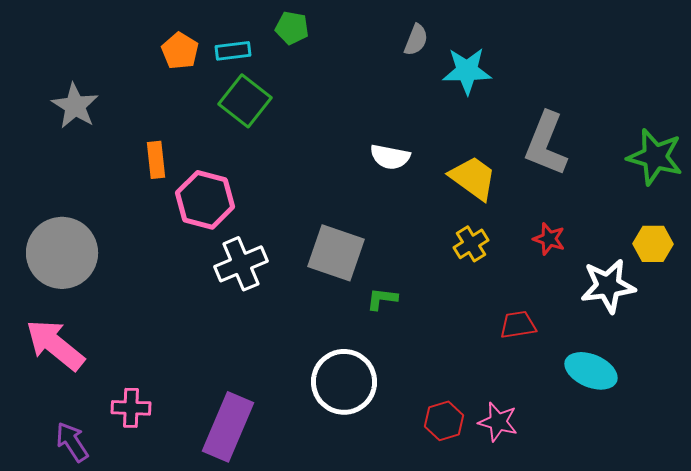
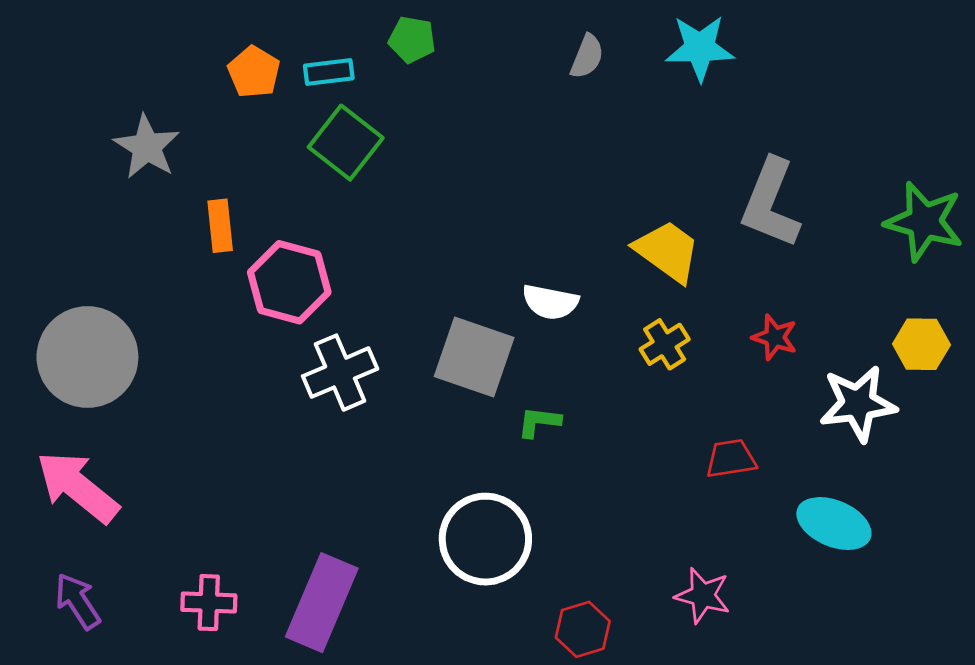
cyan star: (467, 71) -> (700, 48), moved
gray star: (75, 106) -> (147, 147), moved
white semicircle: (390, 157) -> (550, 302), moved
pink cross: (131, 408) -> (209, 603), moved
red hexagon: (444, 421) -> (583, 629), moved
purple arrow: (72, 442) -> (78, 601), moved

